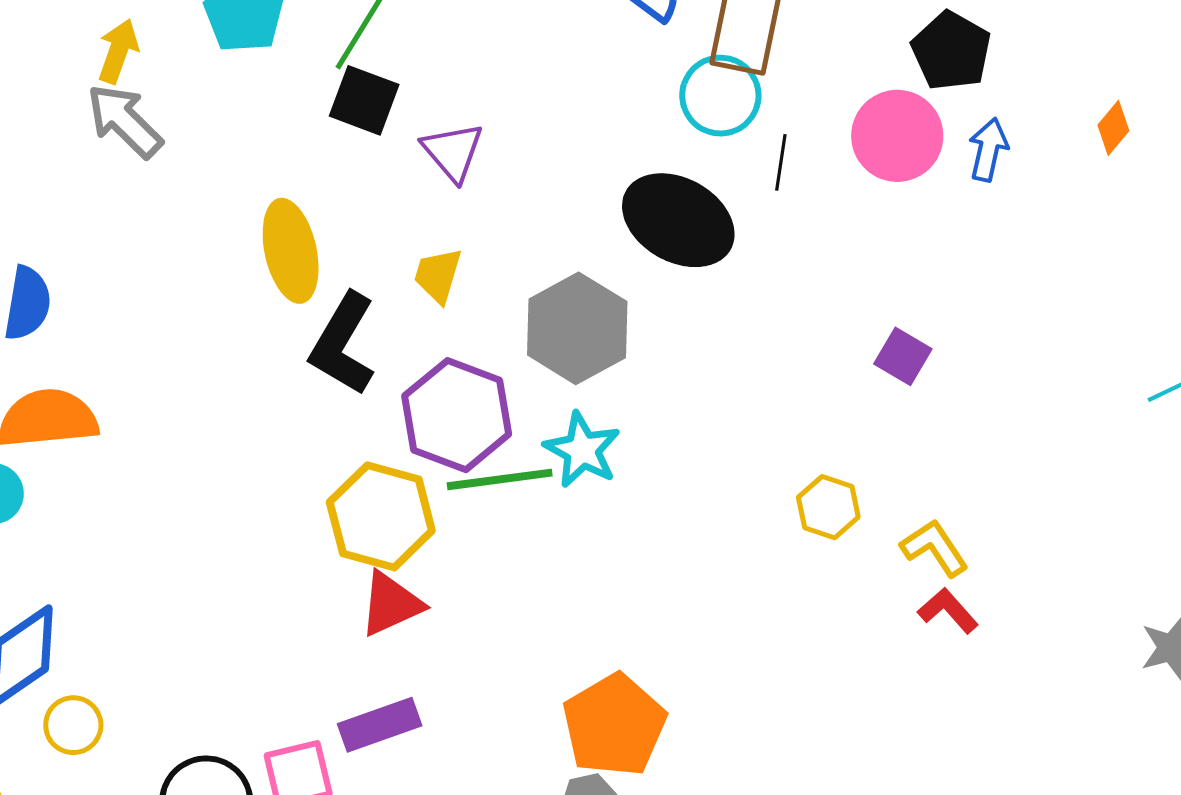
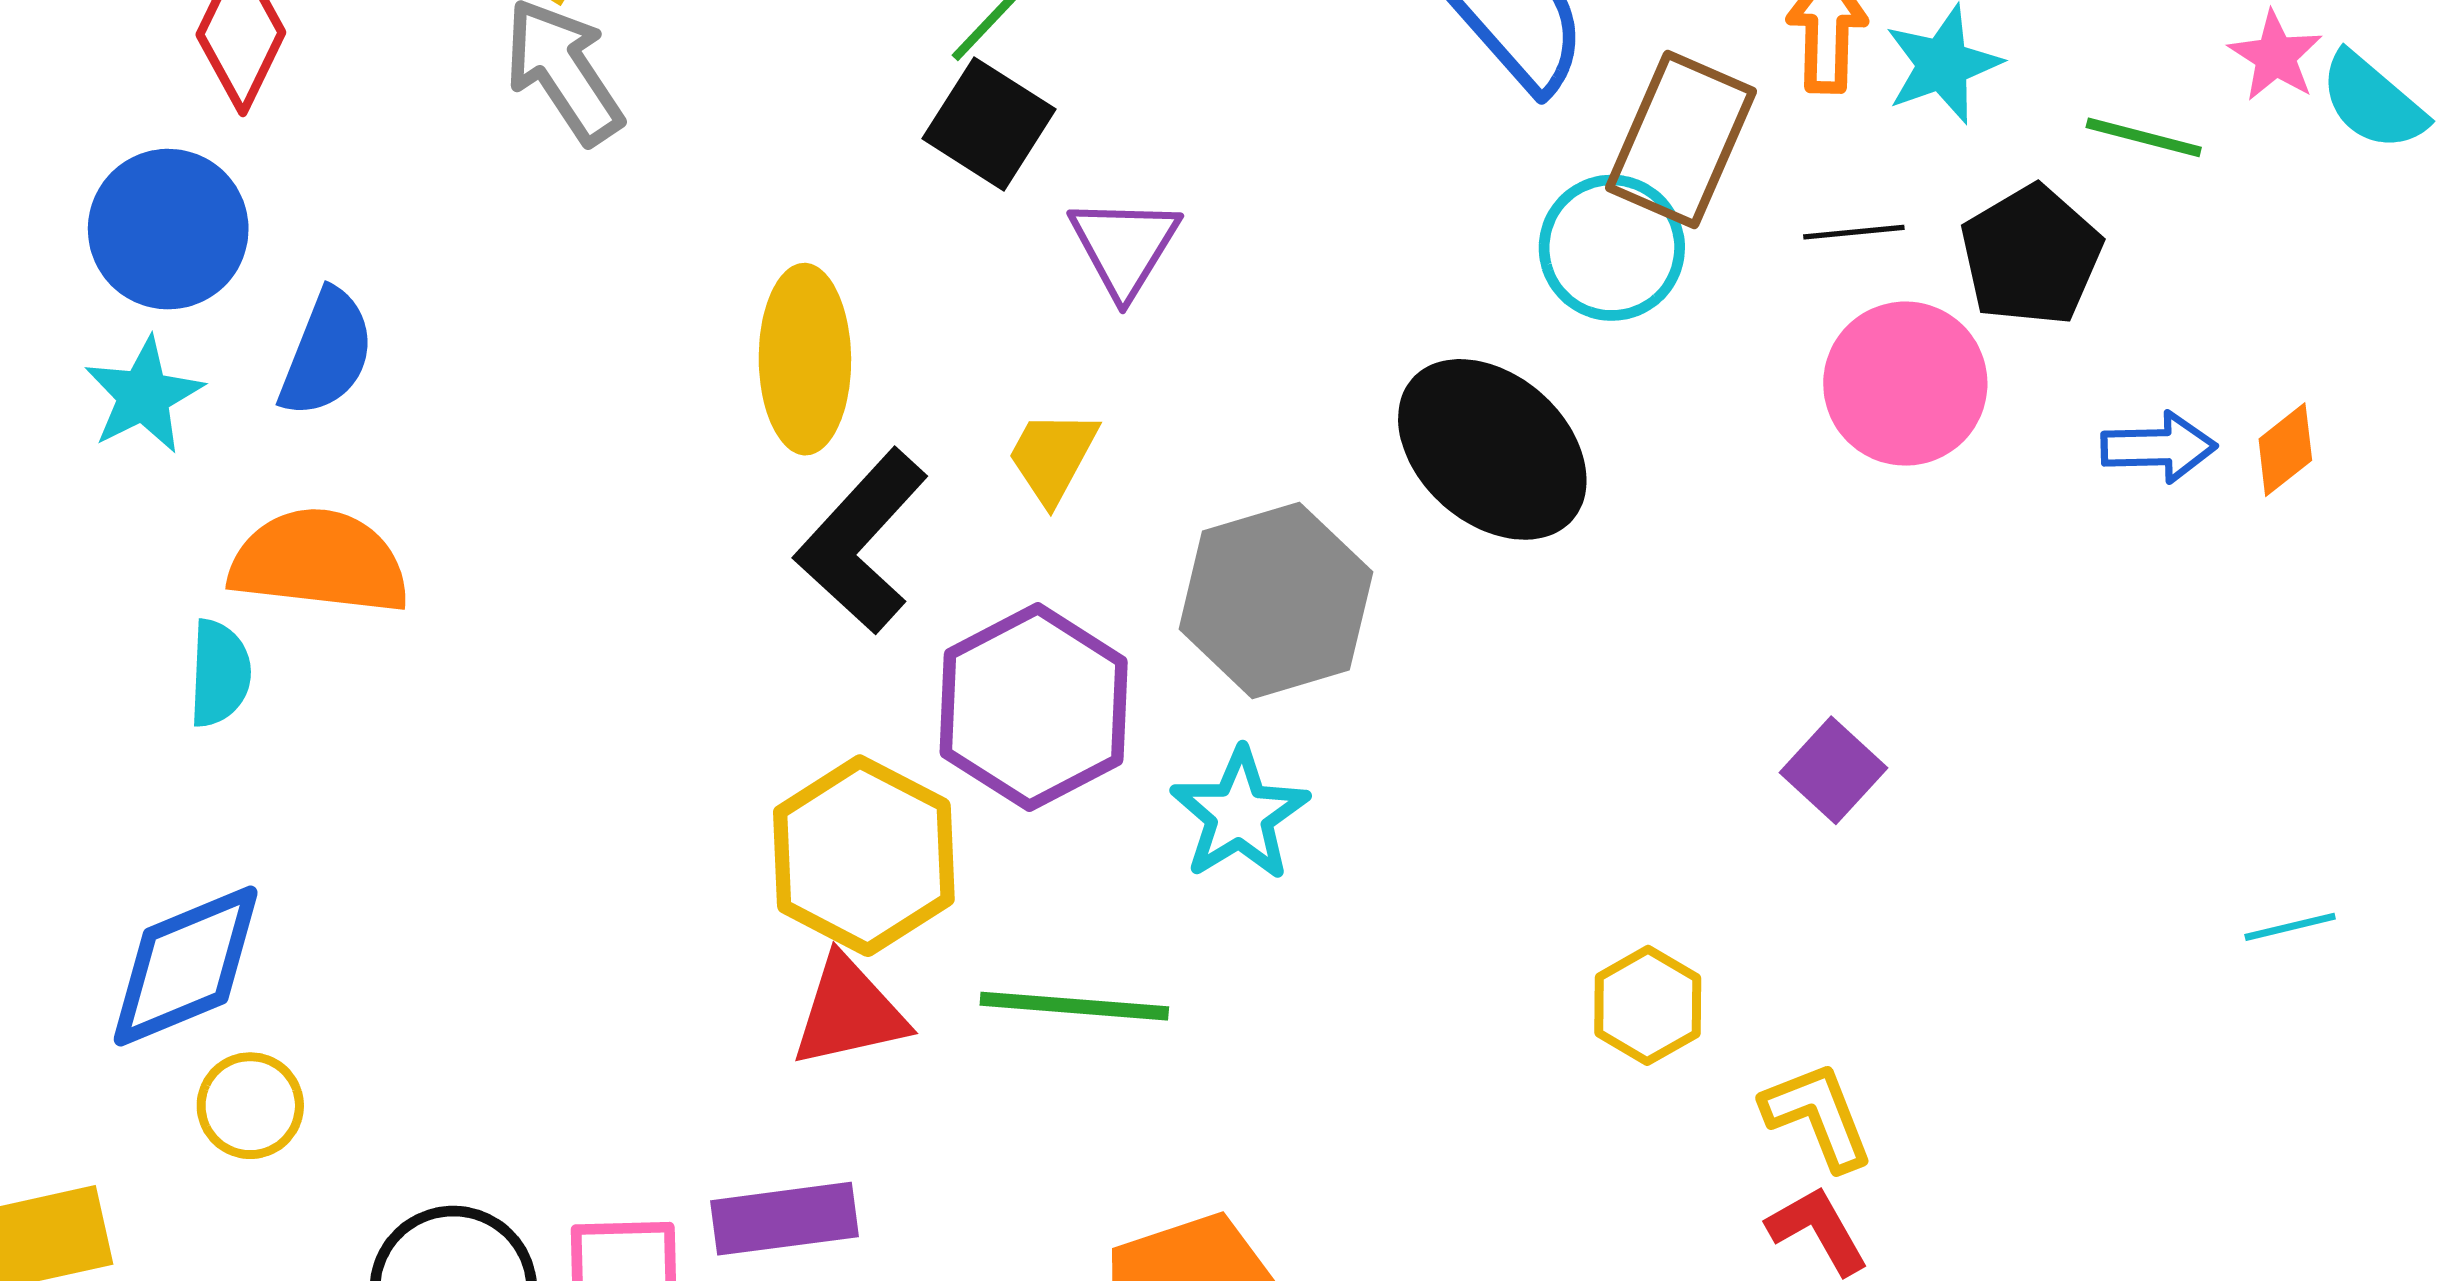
blue arrow: (988, 150) -> (2159, 447), moved, turned 64
black line: (781, 162) -> (1854, 232), moved, turned 64
green line: (500, 479) -> (1074, 1006), moved

